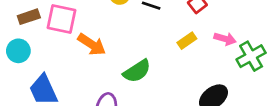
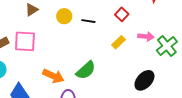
orange arrow: (92, 44) -> (53, 76), moved

